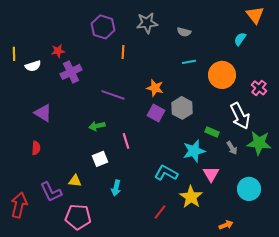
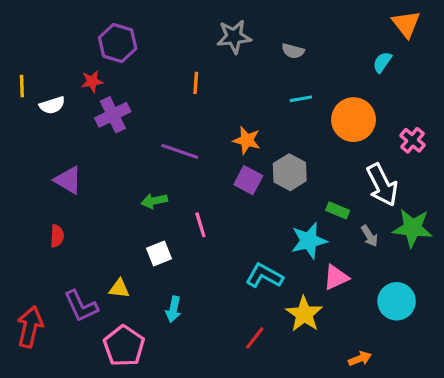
purple hexagon: (103, 27) -> (118, 43), moved
pink triangle: (211, 174) -> (336, 277), turned 36
cyan arrow: (116, 188) -> (173, 309), moved
pink pentagon: (78, 217) -> (124, 346), turned 30

